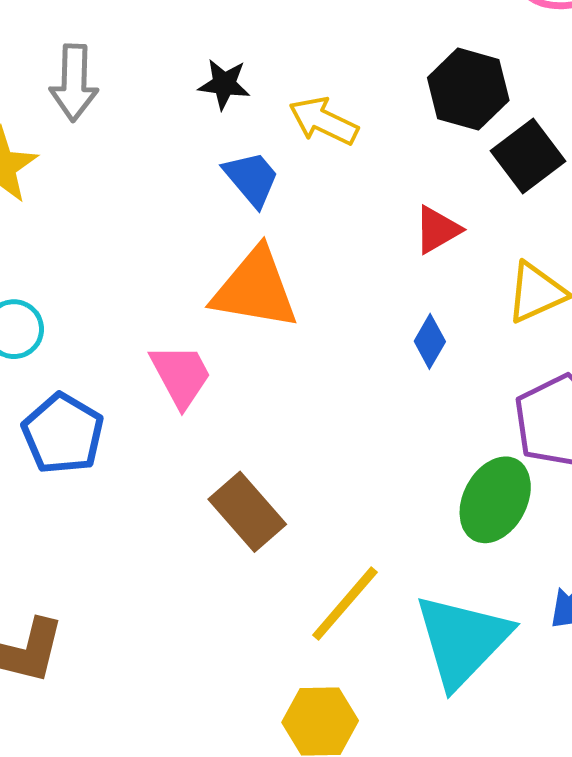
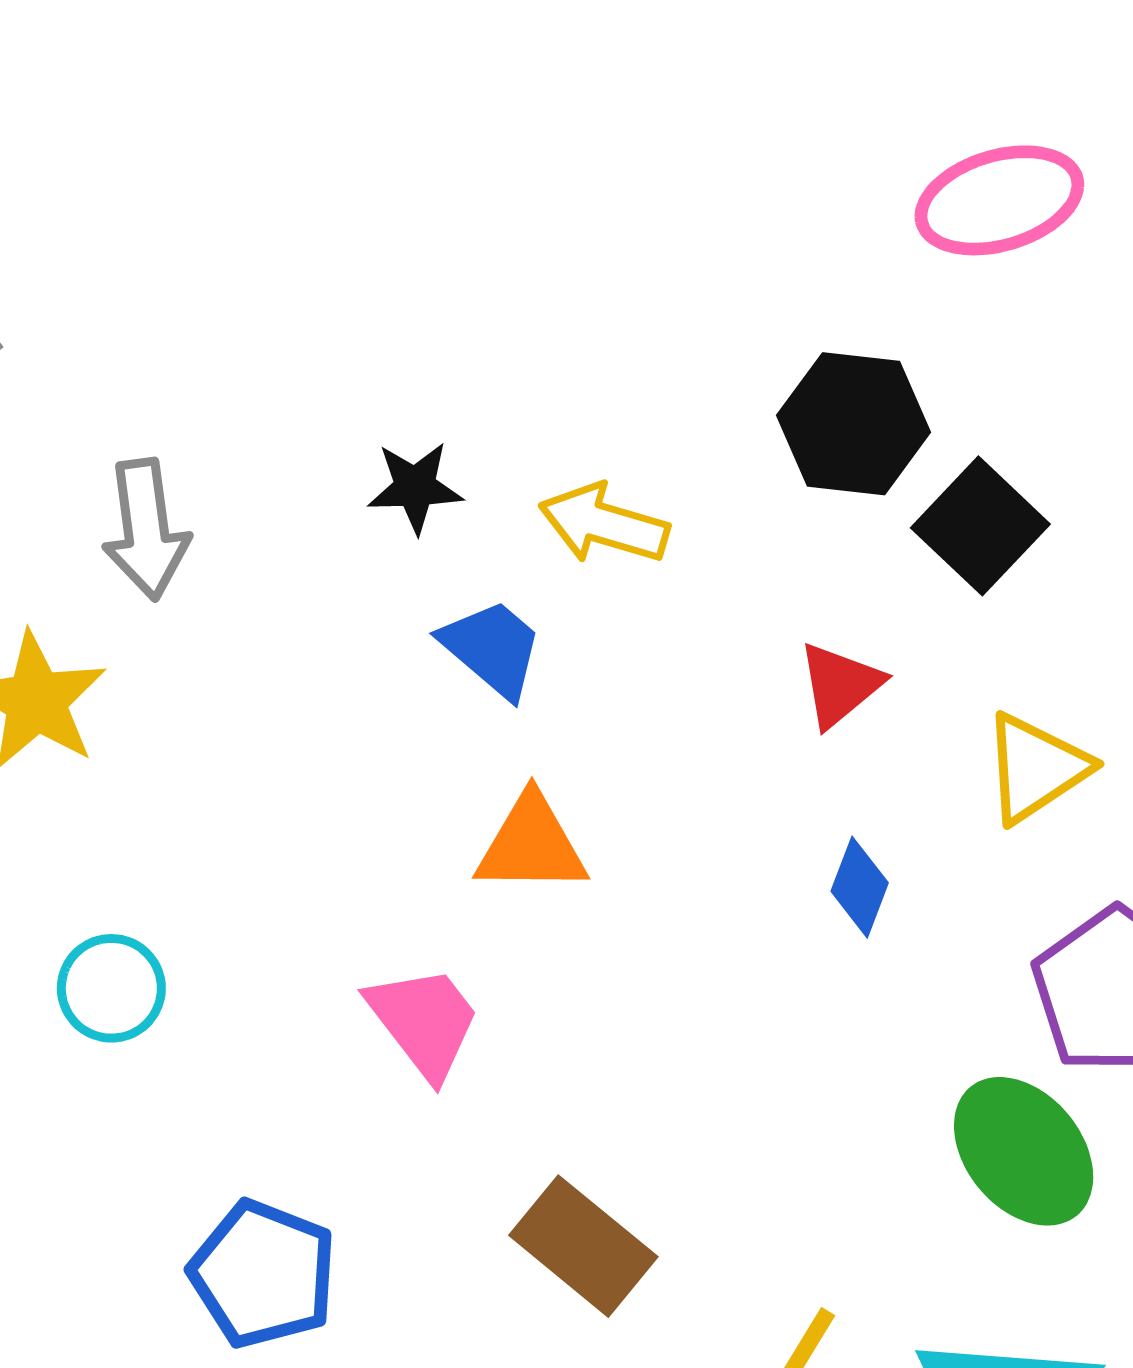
orange triangle: (255, 289) -> (531, 845), size x0.7
blue pentagon: (63, 434) -> (263, 1274), moved
green ellipse: (495, 500) -> (1024, 1151), turned -58

